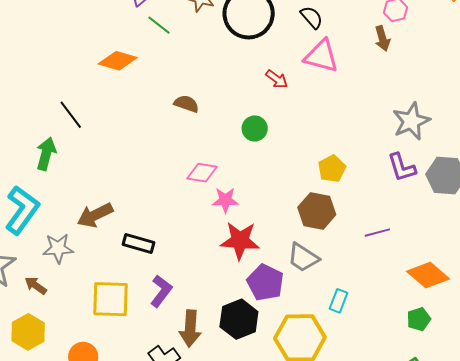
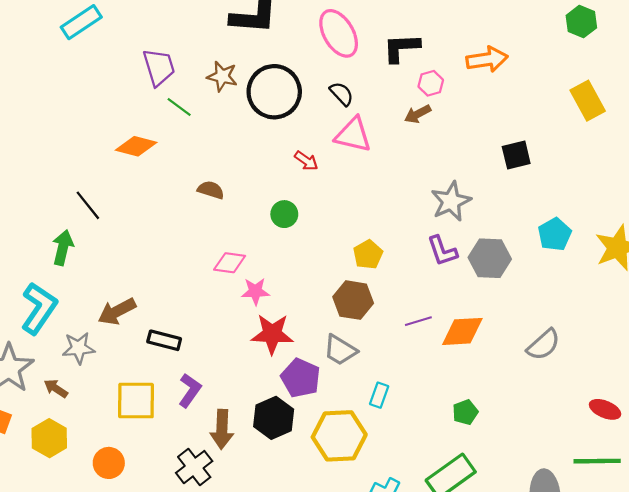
brown arrow: (382, 38) -> (418, 114), turned 80
orange diamond: (428, 275) -> (462, 331), moved, turned -42

